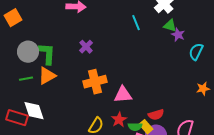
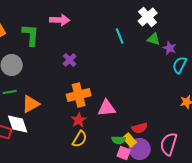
purple star: (178, 35) -> (170, 48), moved
green L-shape: (47, 54) -> (31, 35), moved
orange triangle: (47, 76) -> (31, 104), moved
red star: (119, 120) -> (79, 120), moved

